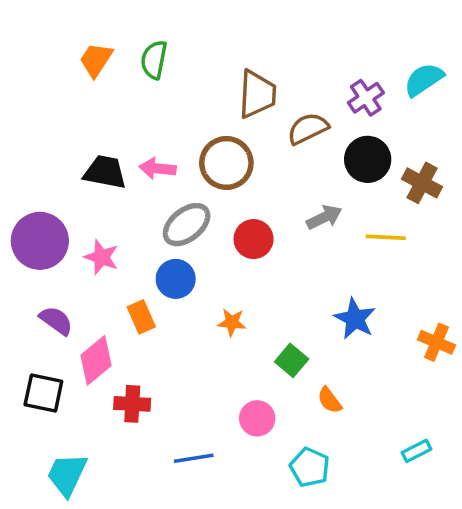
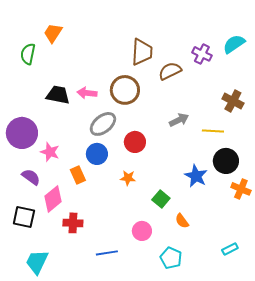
green semicircle: (154, 60) -> (28, 54), moved
purple cross: (366, 98) -> (202, 54), turned -30
black circle: (368, 159) -> (226, 161), moved
red circle: (254, 239) -> (135, 142), moved
pink star: (101, 257) -> (50, 152), moved

